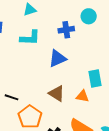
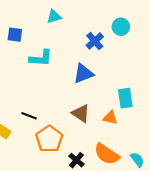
blue cross: (66, 30) -> (95, 41), turned -35
cyan L-shape: (30, 38) -> (41, 58), moved

